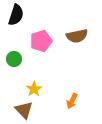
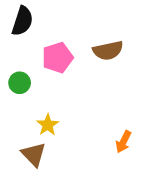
orange arrow: (72, 101) -> (123, 142), moved

